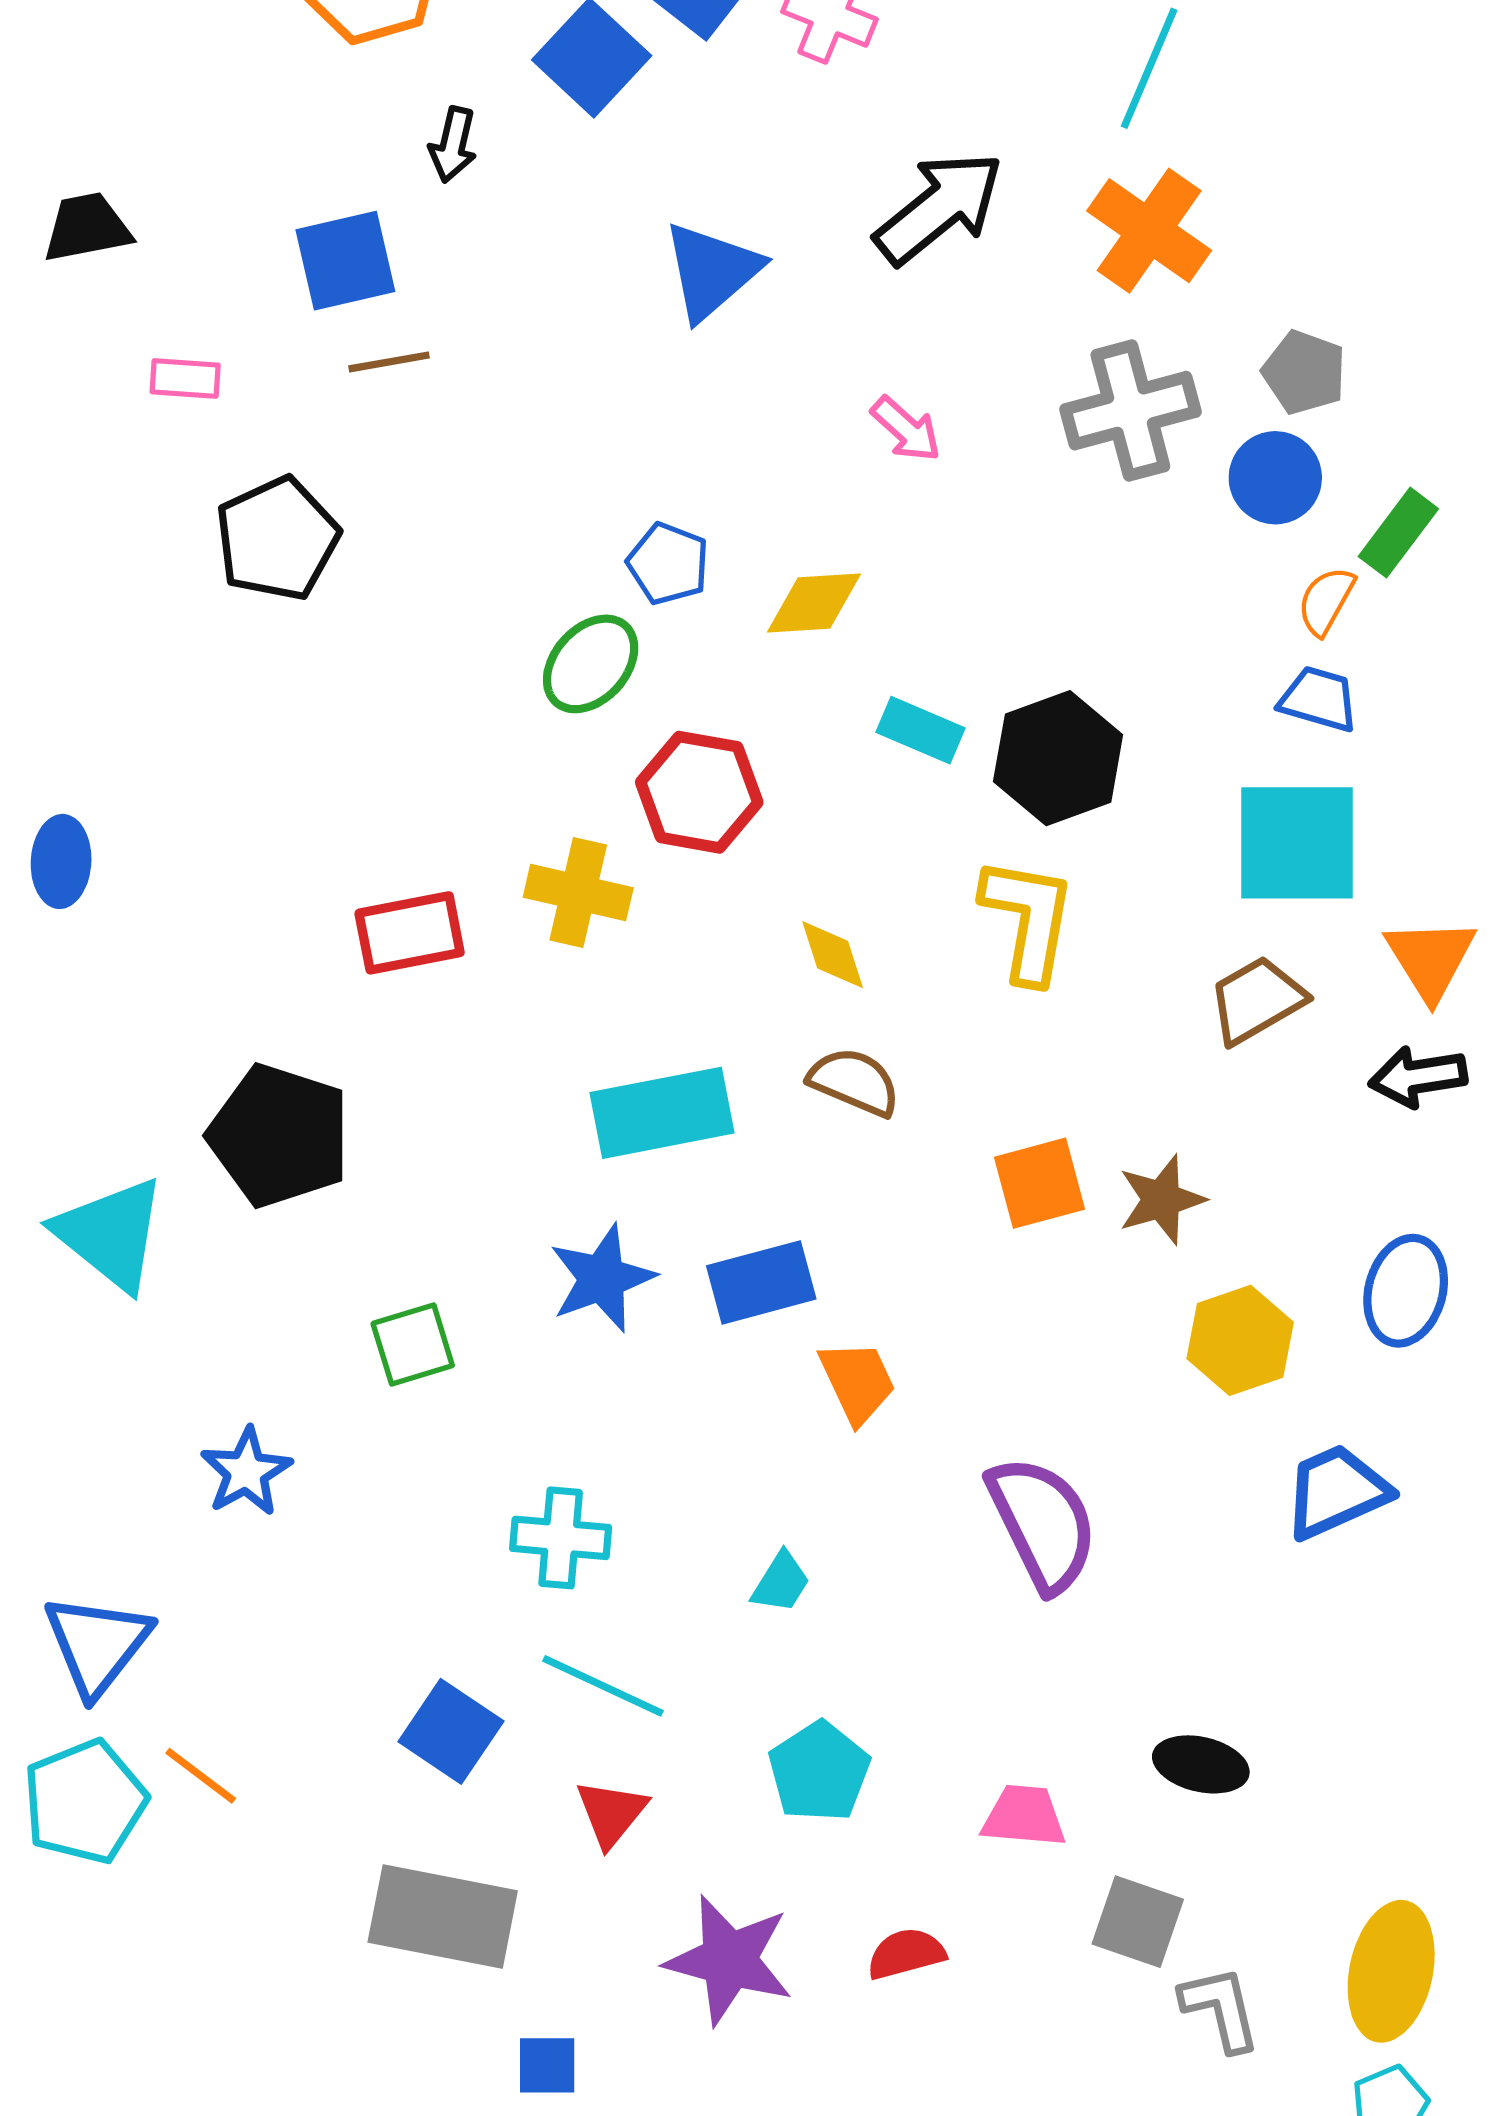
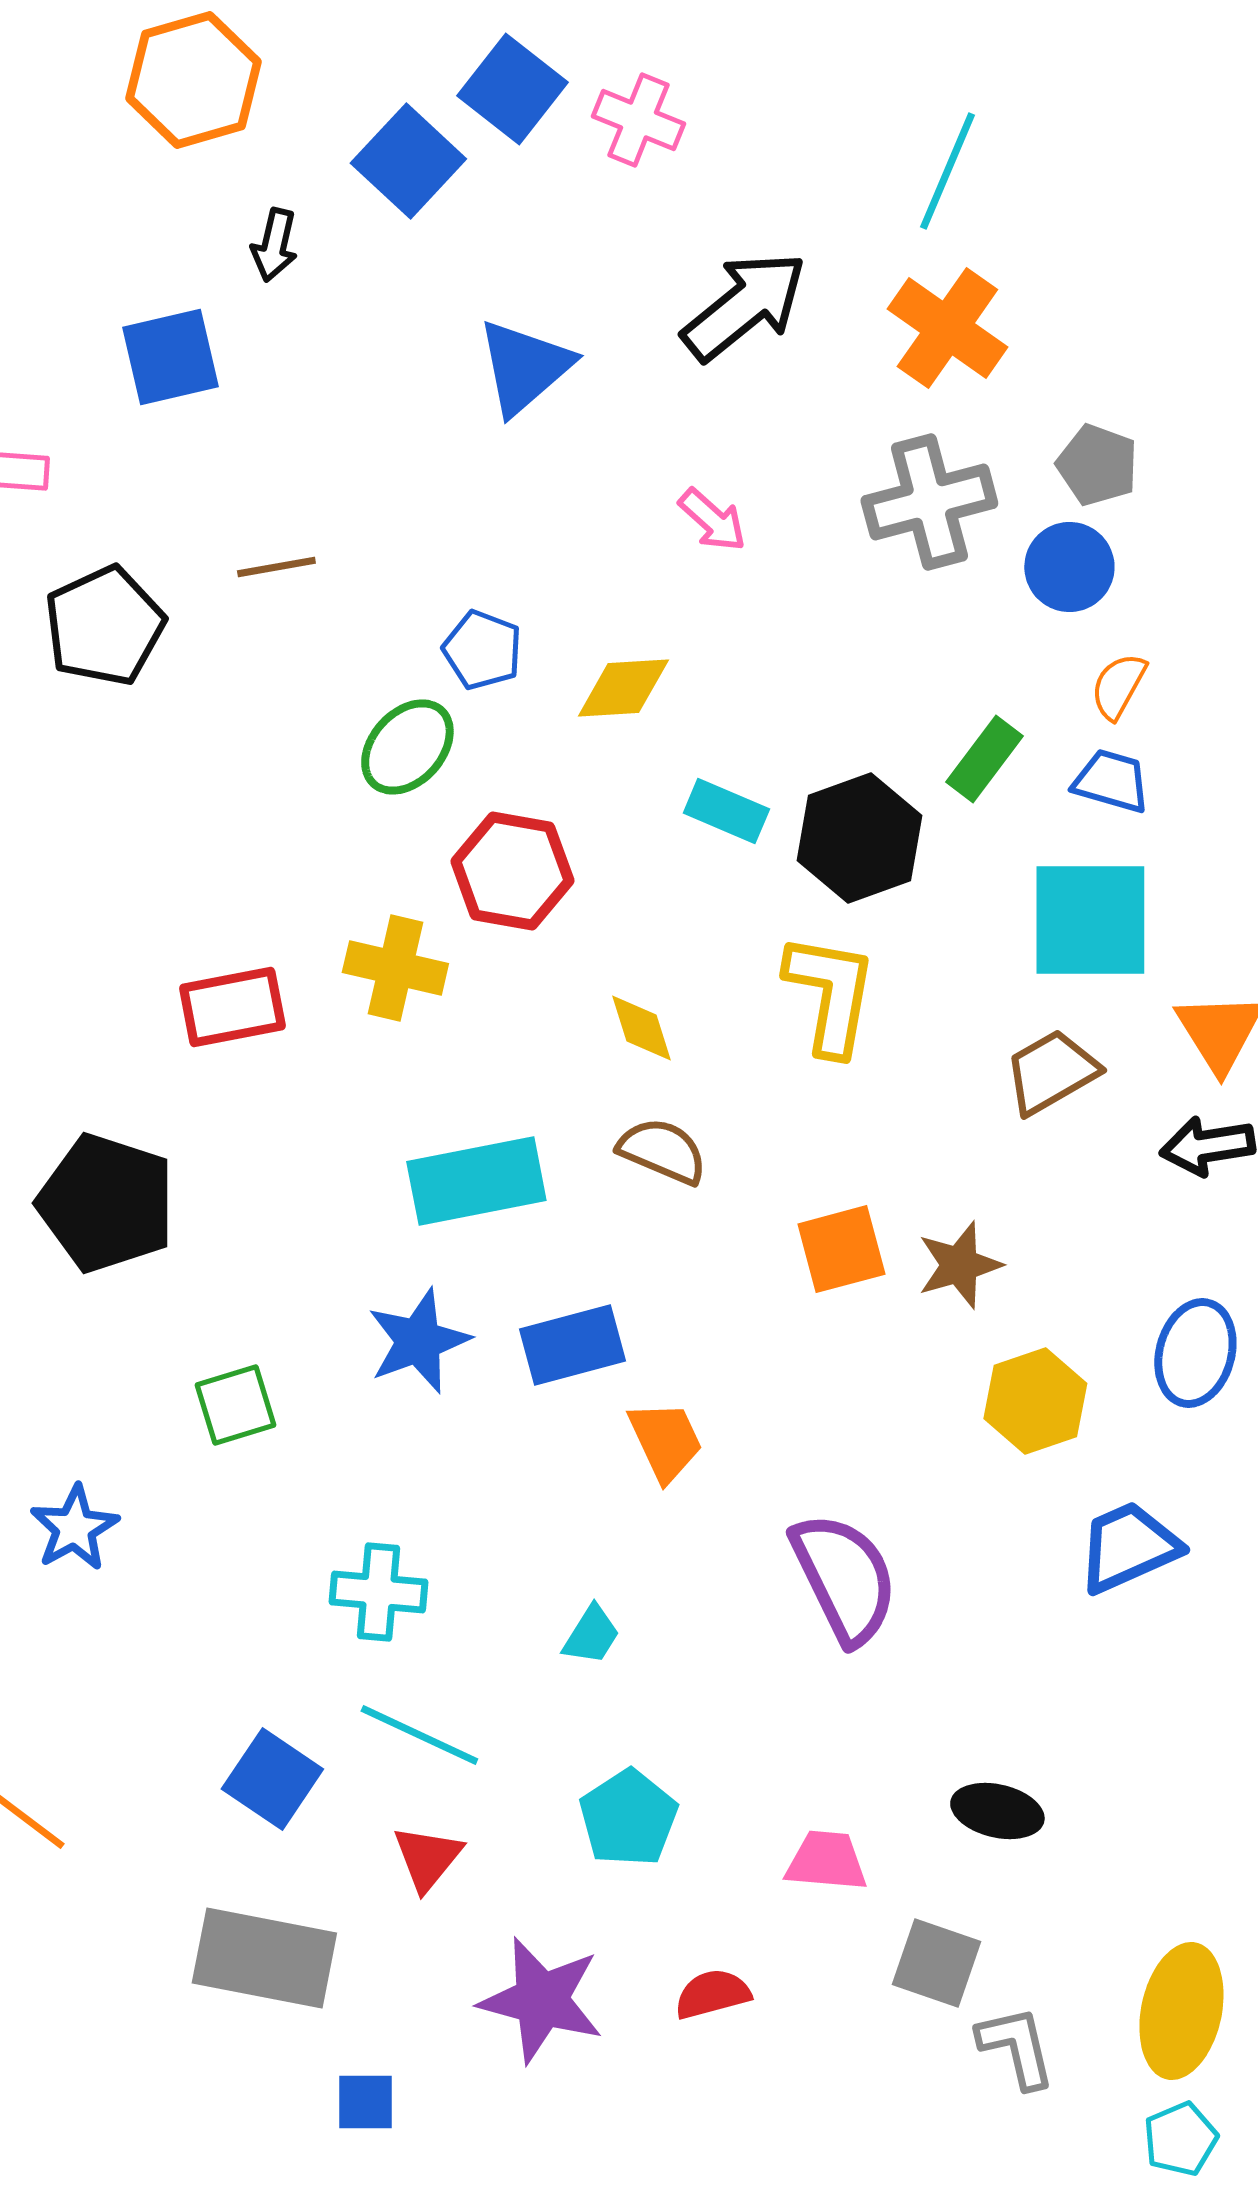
brown line: (389, 362) -> (276, 567), moved
green rectangle: (1398, 533) -> (984, 759), moved

